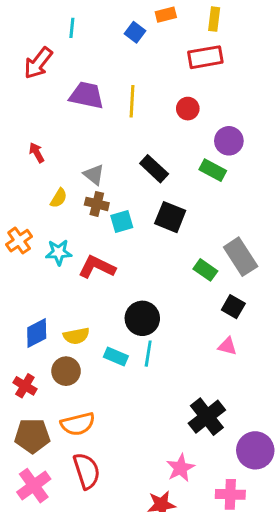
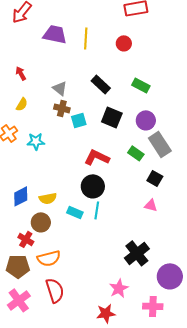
purple circle: (229, 141) -> (146, 120), moved
yellow semicircle: (59, 198) -> (22, 104), moved
red L-shape: (97, 267) -> (97, 157), moved
red cross: (25, 386) -> (26, 239), moved

